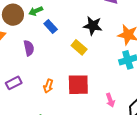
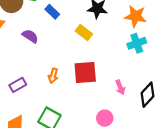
purple semicircle: (29, 48) -> (30, 36), turned -42
purple rectangle: (14, 83) -> (18, 85), moved

